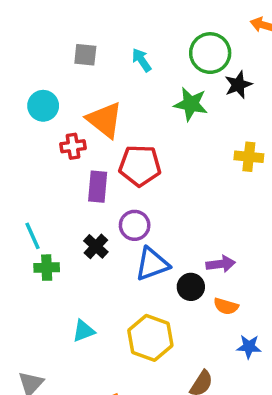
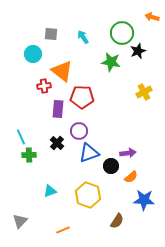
cyan circle: (43, 106) -> (33, 54), moved
yellow cross: (249, 157) -> (144, 92), turned -35
orange semicircle: (226, 306) -> (131, 177), turned -56
blue star: (249, 347) -> (144, 200), size x1.5

